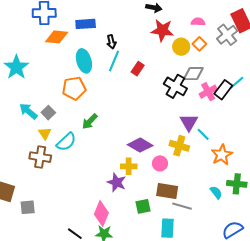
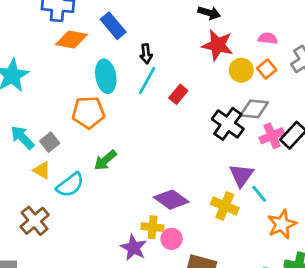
blue rectangle: (86, 24) -> (113, 26), turned 48
yellow triangle: (45, 133) -> (42, 170), turned -32
brown cross: (40, 157) -> (35, 221), moved, turned 35
pink circle: (160, 163) -> (172, 239), moved

